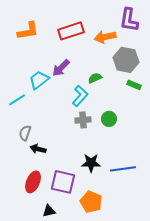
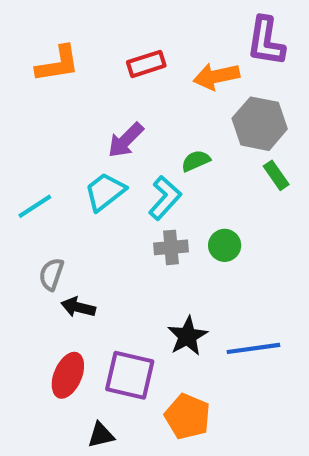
red rectangle: (71, 31) -> (146, 64), size x0.7
cyan trapezoid: (39, 80) -> (105, 192), moved
green rectangle: (134, 85) -> (276, 175), turned 32
black star: (91, 163) -> (187, 336), turned -30

